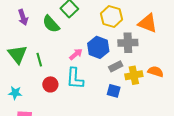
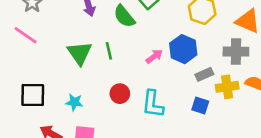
gray cross: (128, 43) -> (236, 52), moved
green line: (39, 60) -> (109, 51), moved
cyan L-shape: (75, 78) -> (153, 104), moved

